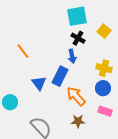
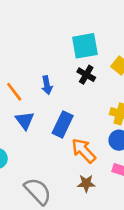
blue arrow: (72, 56) -> (47, 85), moved
blue triangle: (39, 83) -> (25, 120), moved

